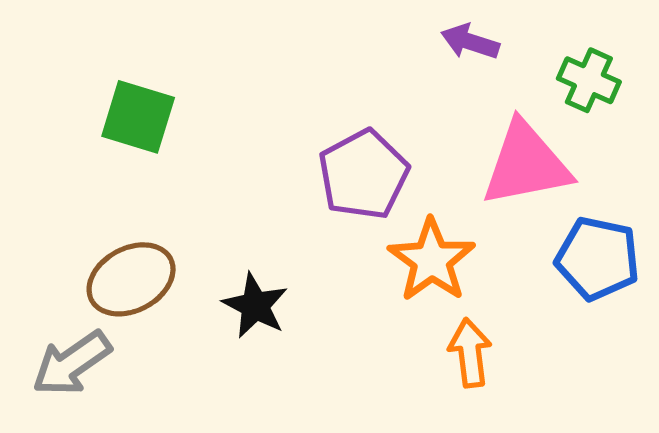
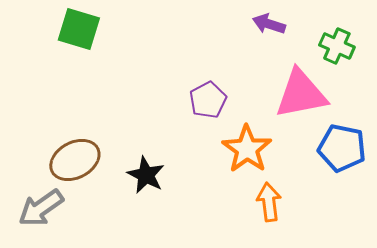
green square: (138, 117) -> (79, 29), moved
purple pentagon: (363, 175) -> (208, 100), size x0.7

